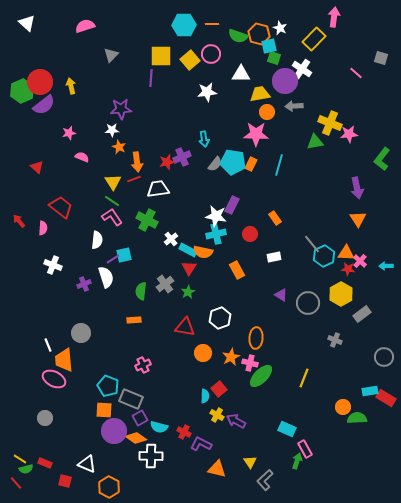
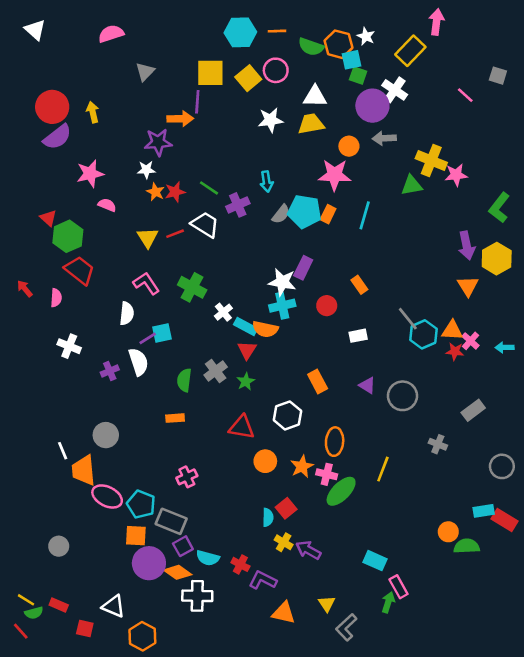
green hexagon: (22, 91) -> (68, 236), moved
yellow trapezoid: (260, 94) -> (311, 124), moved
pink star: (69, 133) -> (90, 174), size x1.5
orange arrow: (137, 162) -> (180, 119), moved, turned -84
red star: (167, 162) -> (175, 192), moved
white trapezoid: (158, 189) -> (205, 225), moved, turned 40
green line: (112, 201) -> (209, 188), moved
orange rectangle: (237, 270) -> (318, 381), moved
yellow hexagon: (341, 294) -> (497, 259), moved
yellow line: (304, 378) -> (383, 469), moved
pink ellipse: (54, 379) -> (107, 496), moved

